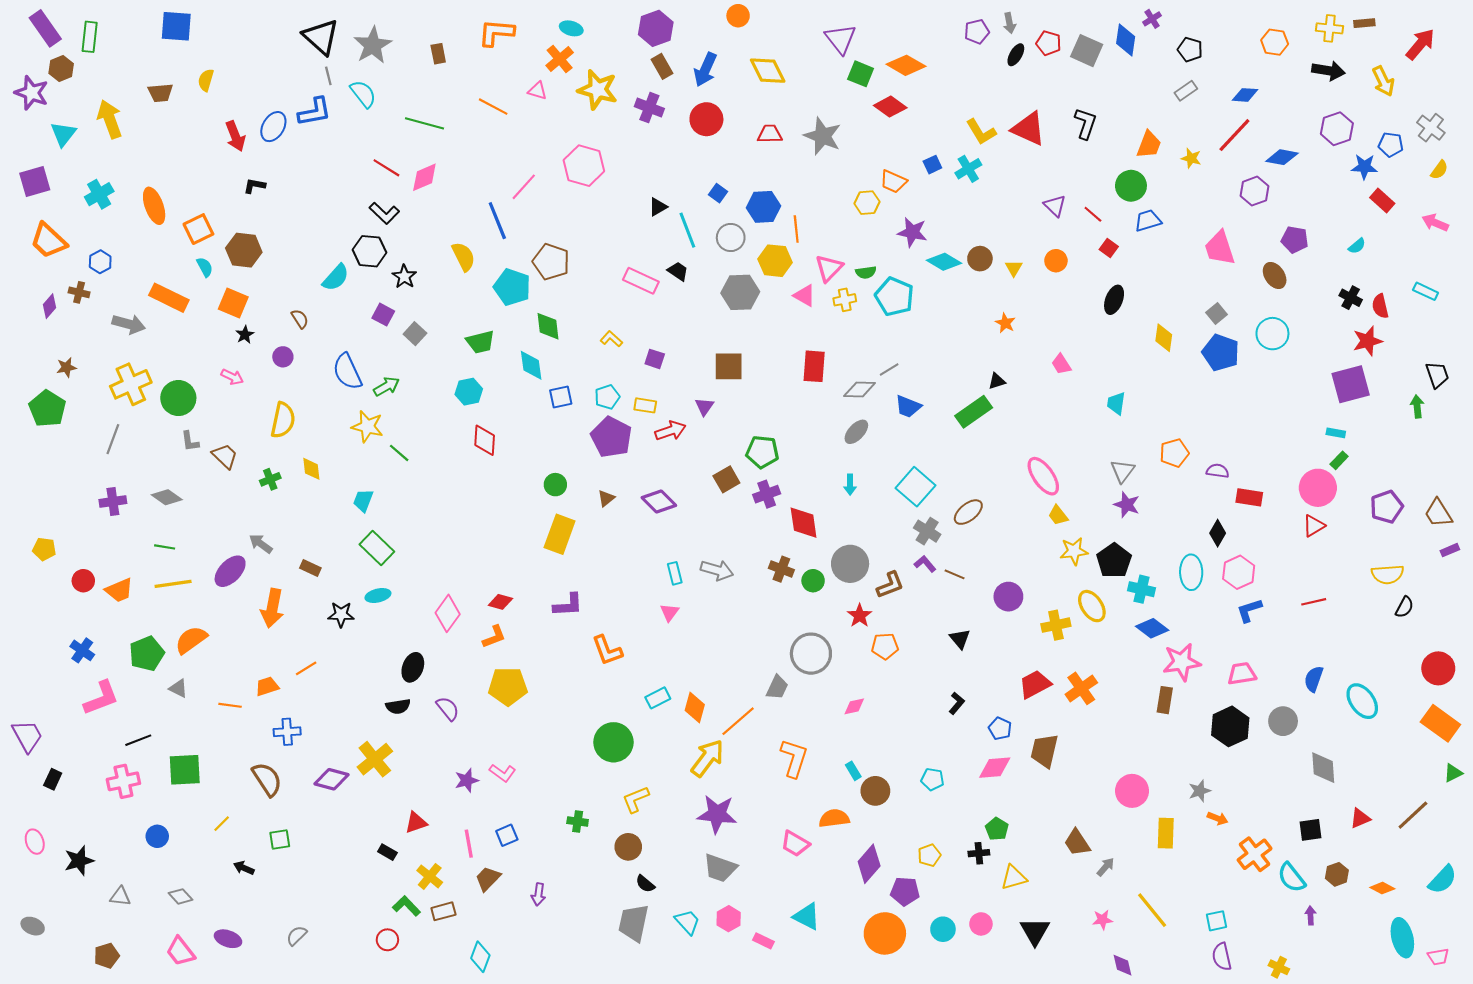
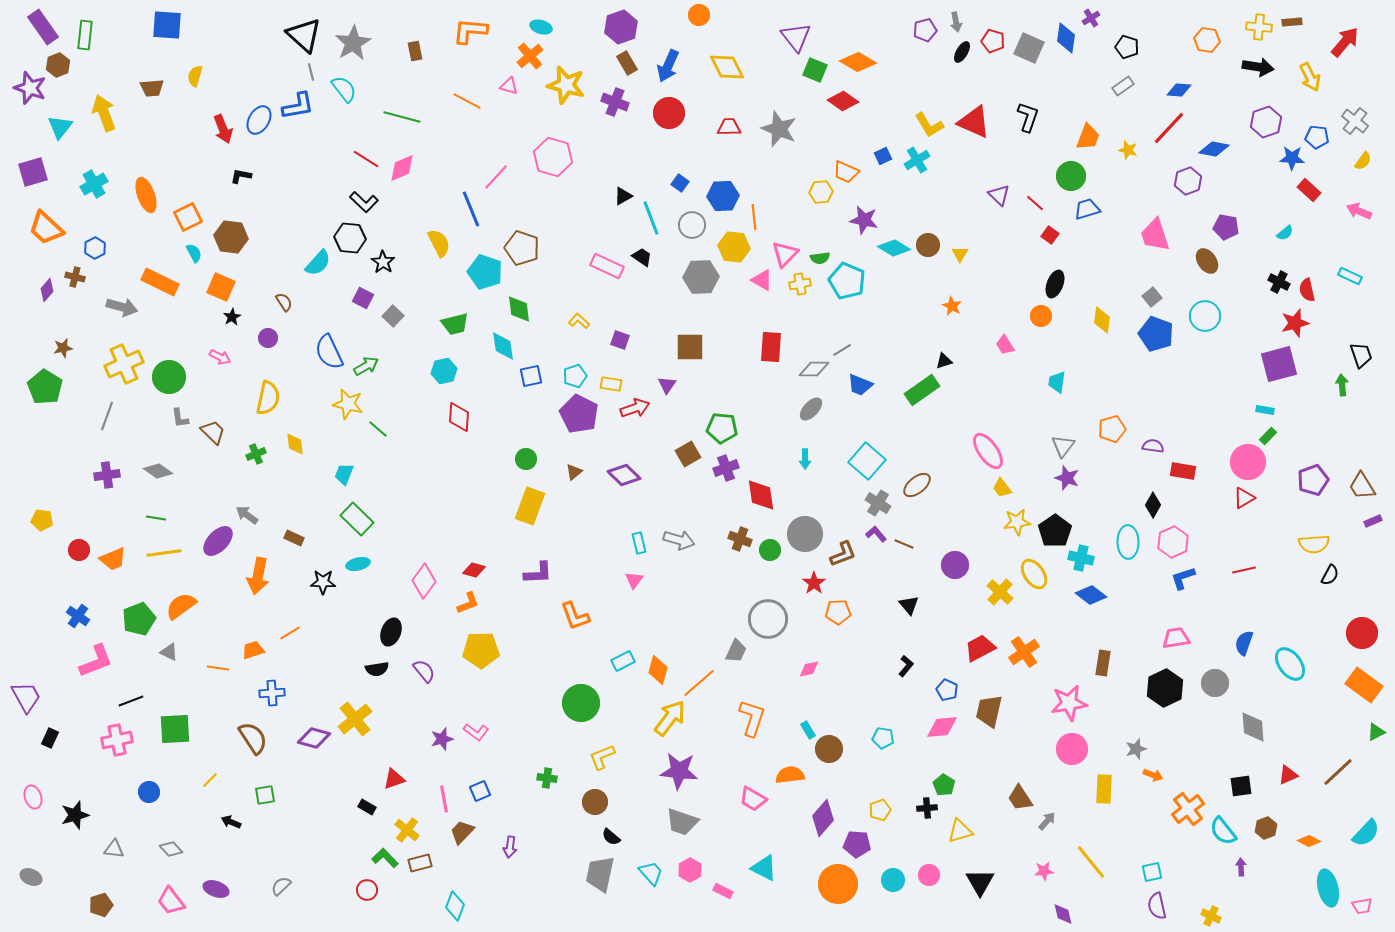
orange circle: (1056, 261) -> (1041, 316), moved
yellow cross: (1056, 625) -> (1000, 592), turned -36
pink star: (1182, 662) -> (1069, 703), moved

